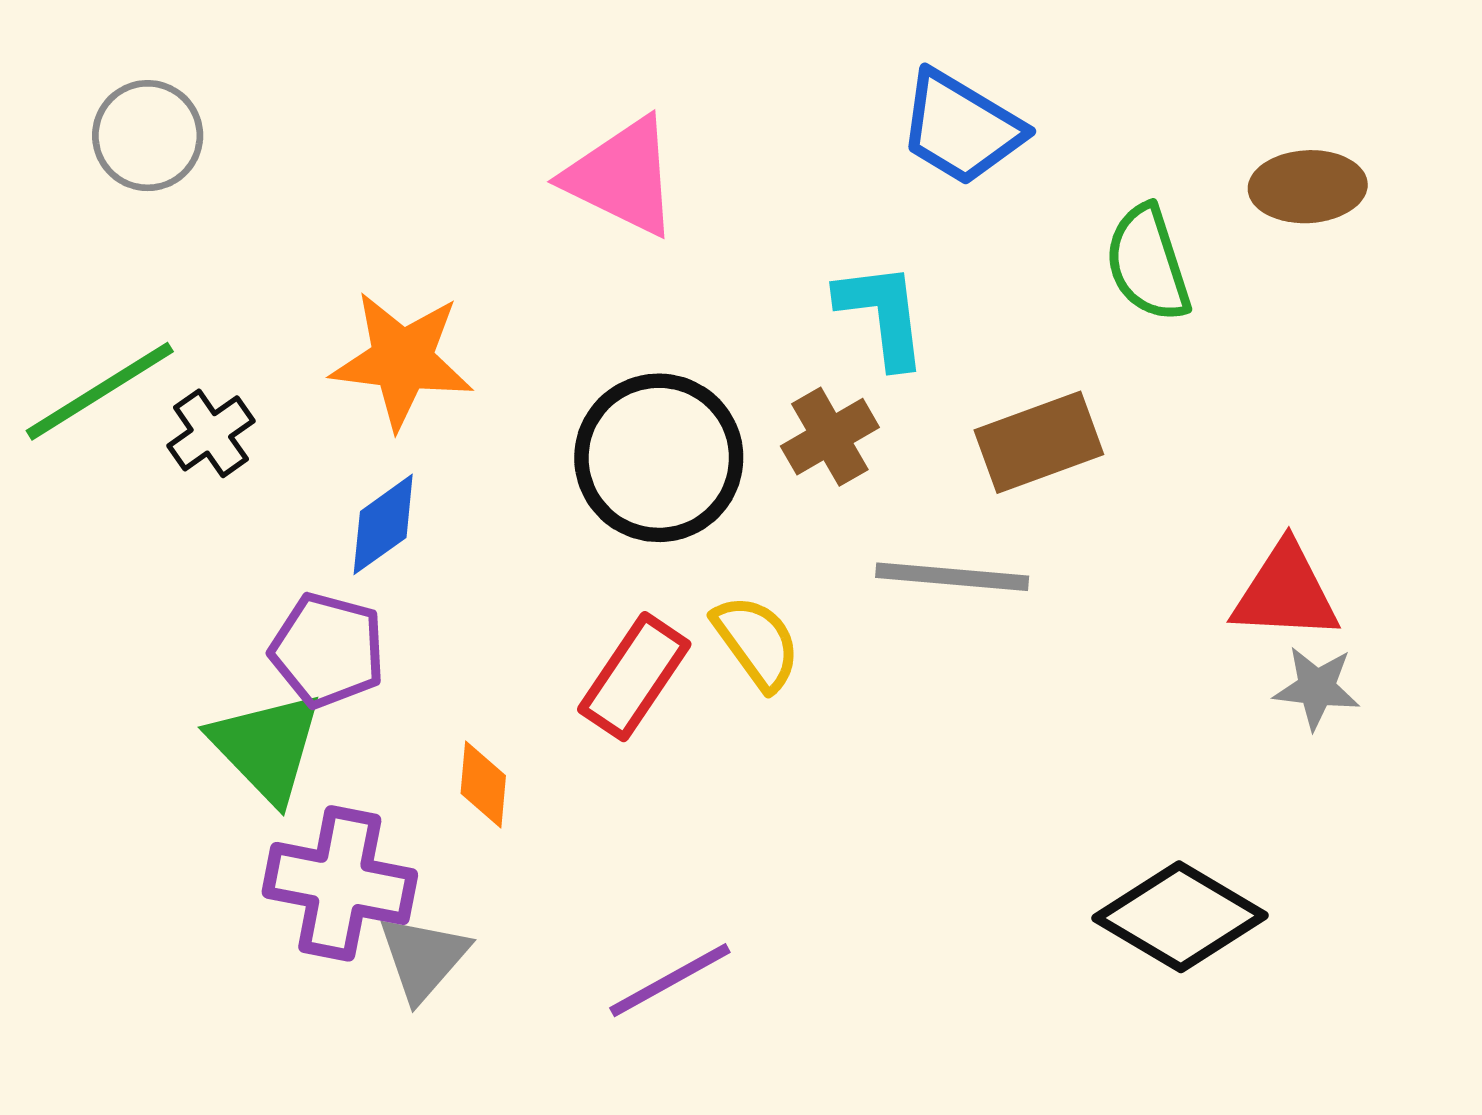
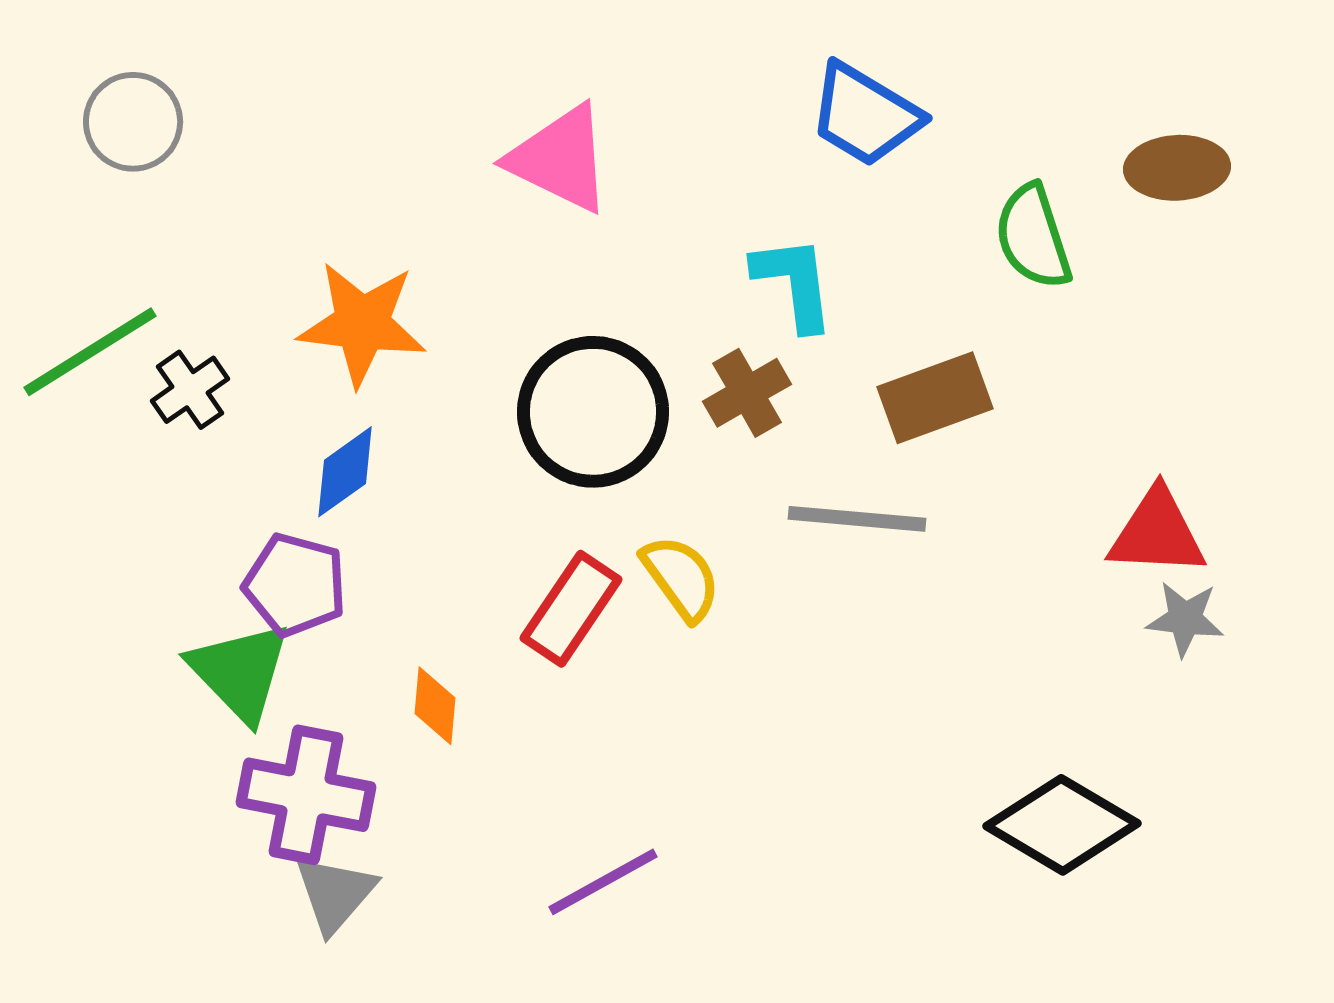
gray triangle: (423, 958) -> (335, 894), moved

